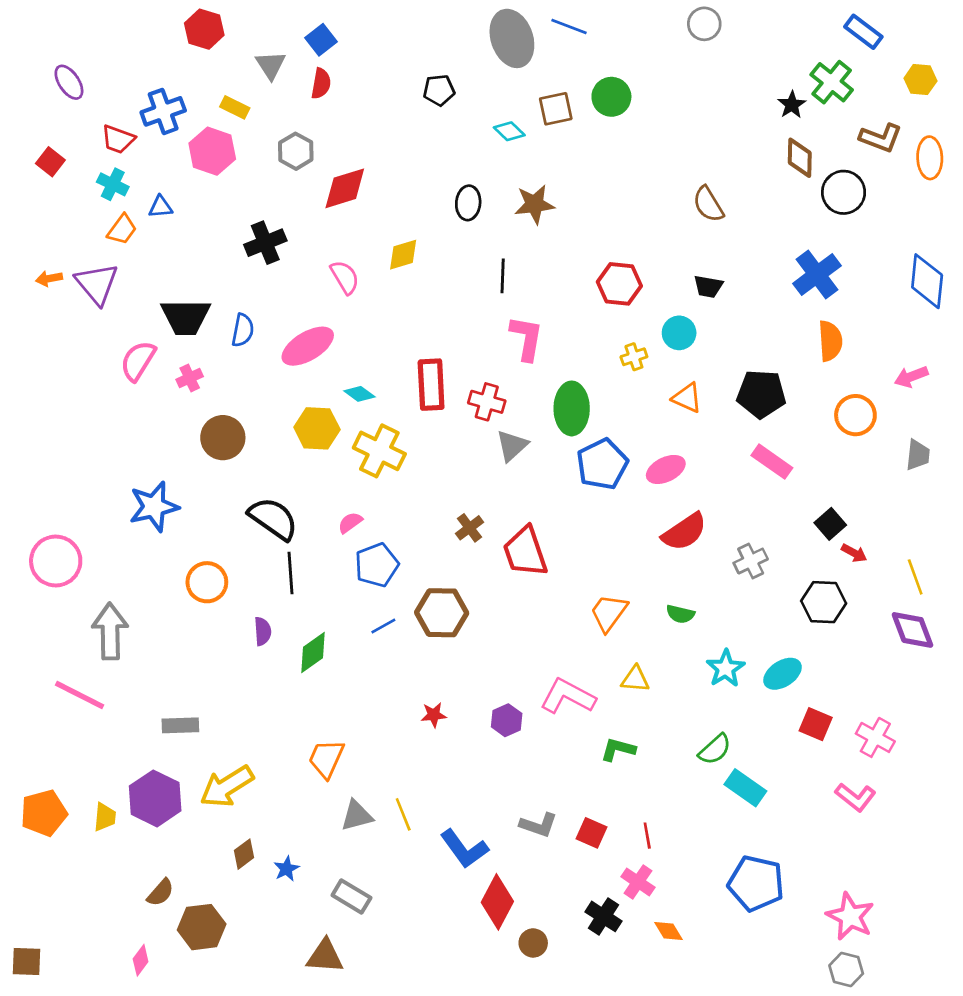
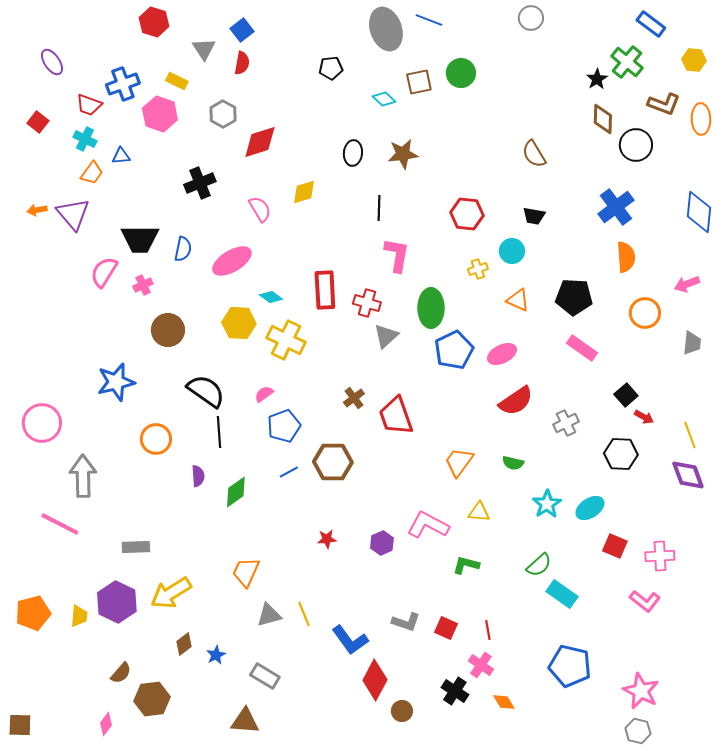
pink cross: (875, 737) -> (660, 556), turned -32

